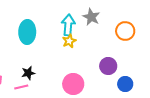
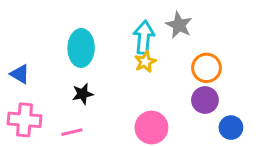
orange circle: (125, 31) -> (207, 68), moved
black star: (28, 73) -> (83, 94), moved

